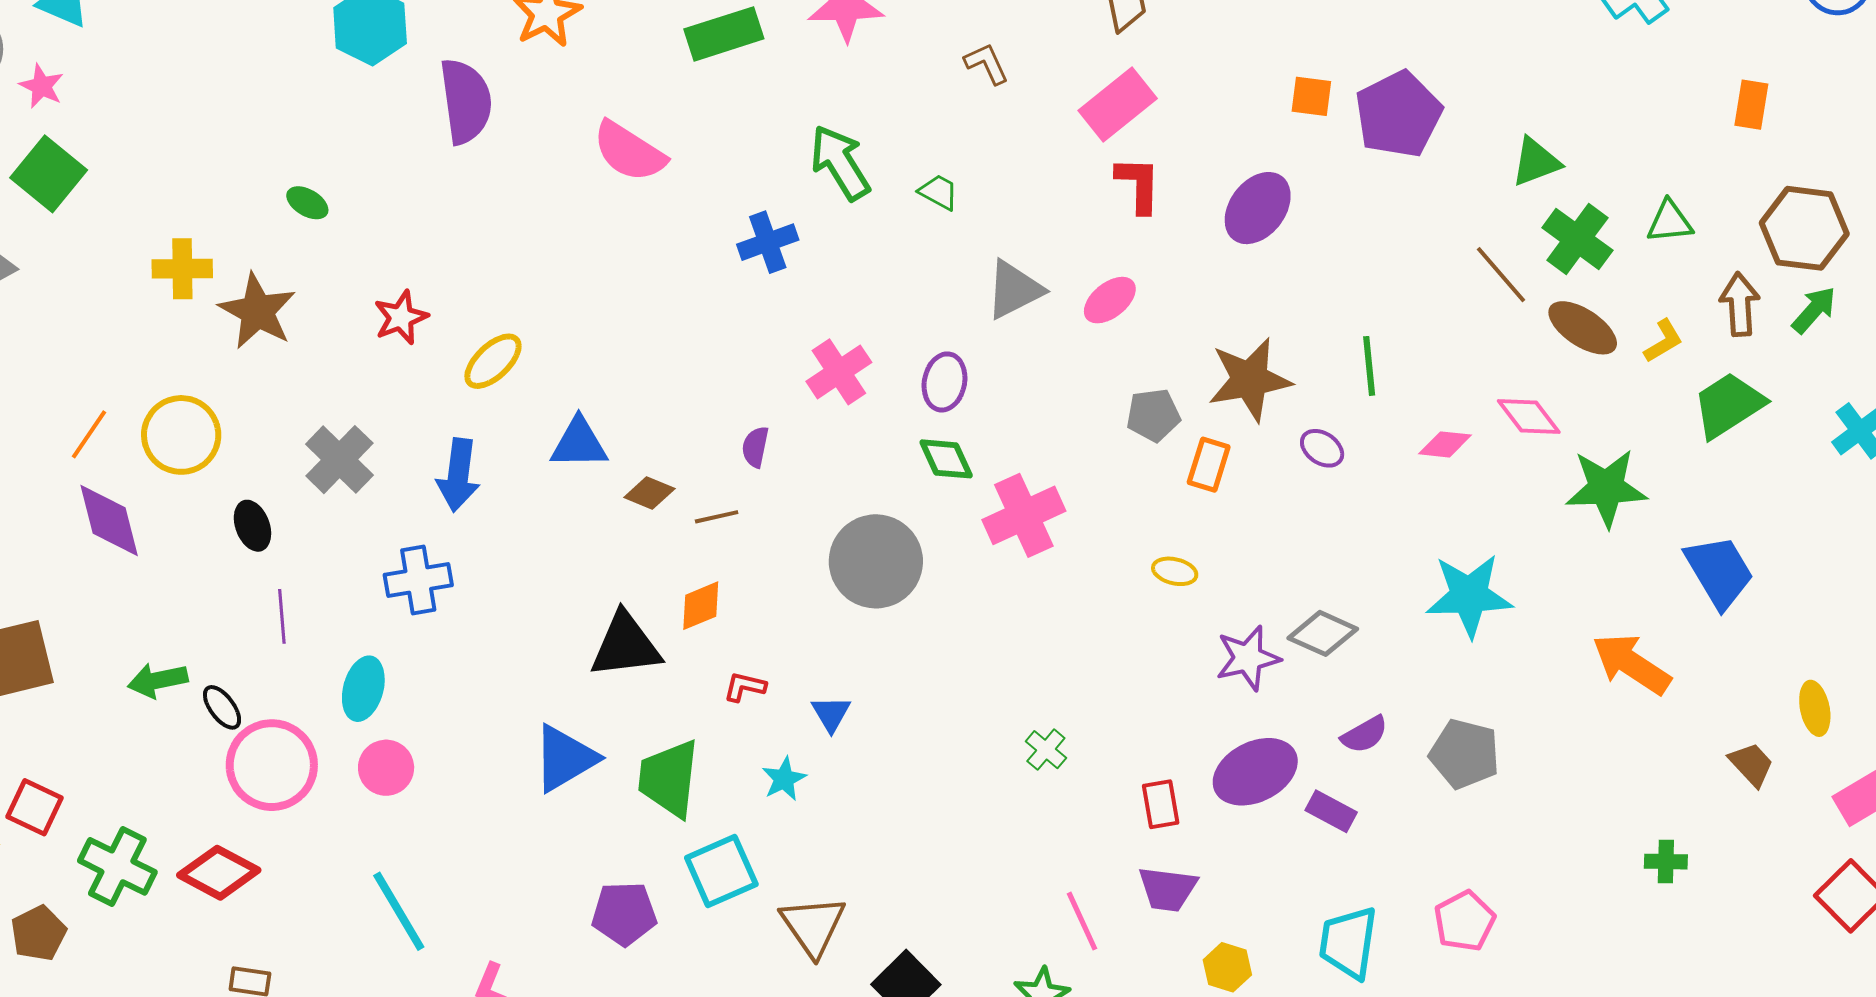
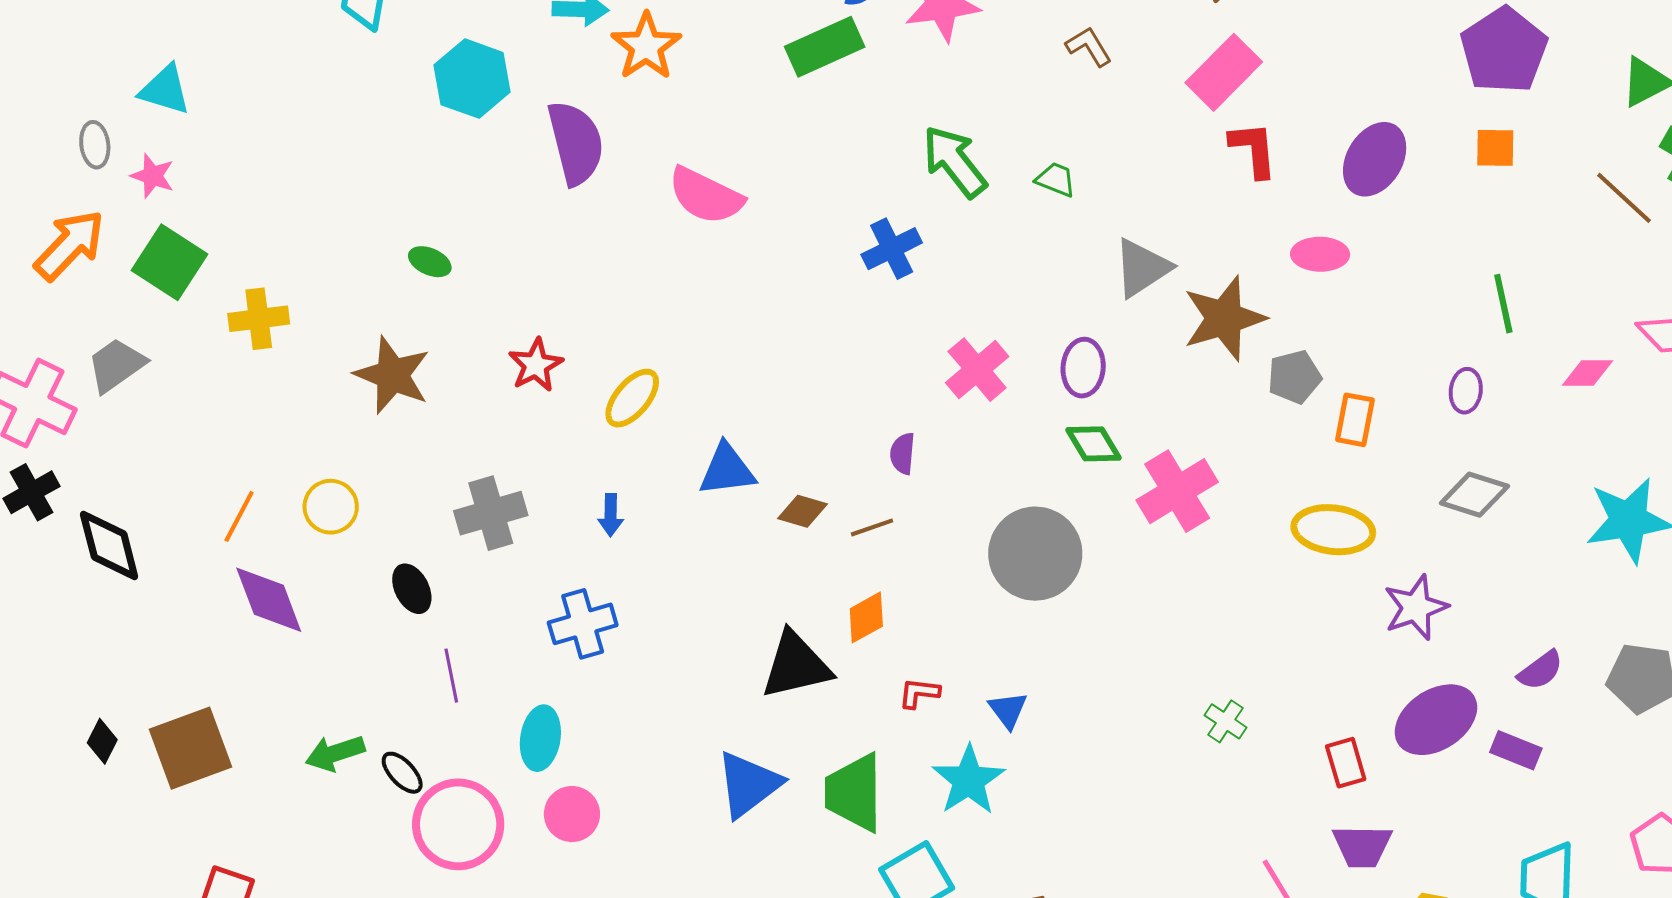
orange square: (1311, 96) -> (1495, 148), moved
pink semicircle: (629, 152) -> (706, 196), moved
yellow cross: (182, 269) -> (259, 319), moved
pink ellipse: (1110, 300) -> (1320, 254), moved, turned 46
brown star: (1250, 380) -> (1224, 318), moved
yellow circle: (181, 435) -> (331, 507), size x0.7
purple ellipse: (1322, 448) -> (1466, 391), turned 69
gray cross: (339, 460) -> (491, 513), turned 36
blue arrow: (458, 475) -> (611, 515), size x0.6
yellow ellipse: (1175, 571) -> (1333, 530), size x1.8
gray diamond: (1323, 633) -> (1474, 495), moved
cyan star: (784, 779) -> (969, 780), size x1.6

